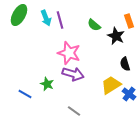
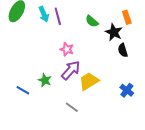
pink star: (69, 53) -> (67, 49), size x0.6
black semicircle: (125, 64) -> (123, 50), moved
purple arrow: (73, 74) -> (71, 70), turned -65
yellow trapezoid: (111, 85) -> (89, 81), moved

